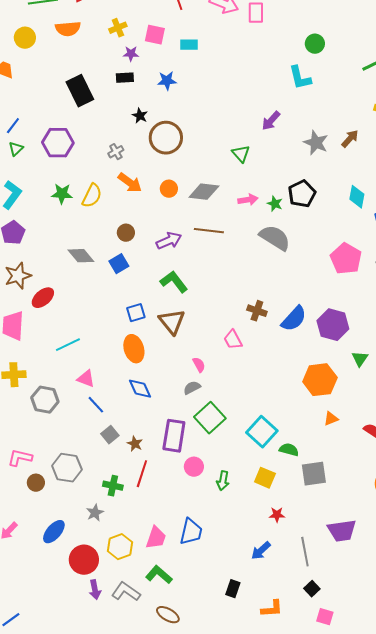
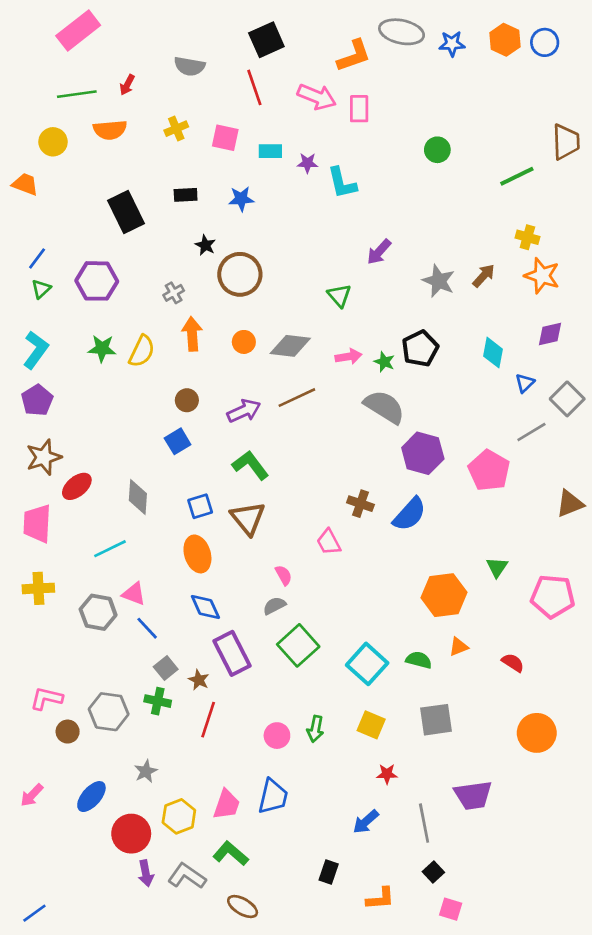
purple star: (131, 54) -> (307, 163), moved
cyan L-shape: (300, 78) -> (342, 183), moved
orange arrow: (130, 183) -> (192, 334), turned -130
brown line: (209, 231) -> (297, 398), turned -32
gray diamond: (81, 256) -> (138, 497), moved, turned 44
pink pentagon: (346, 259) -> (489, 470), moved
purple hexagon: (333, 325) -> (423, 453), moved
gray hexagon: (45, 400) -> (98, 612), moved
purple rectangle: (174, 436) -> (232, 653), moved, turned -36
green semicircle: (289, 450) -> (419, 660), moved
pink circle: (194, 467) -> (277, 736), moved
green cross: (113, 486) -> (158, 701), moved

